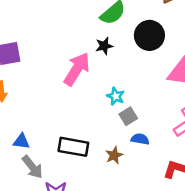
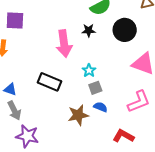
pink arrow: (77, 69) -> (64, 43), turned 128
black rectangle: (73, 147) -> (49, 82), moved
brown star: (114, 155) -> (78, 115), size x1.5

